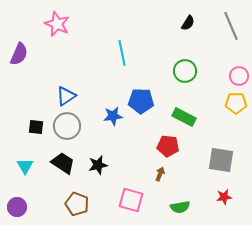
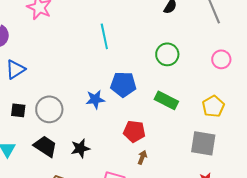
blue triangle: (66, 96) -> (15, 69), moved
yellow pentagon: (236, 103) -> (213, 106), moved, turned -30
red pentagon: (168, 146) -> (134, 131), moved

